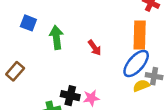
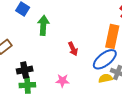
red arrow: (95, 48) -> (73, 49), moved
black cross: (70, 96) -> (25, 70), moved, turned -35

